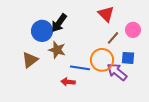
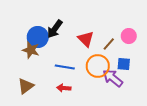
red triangle: (106, 14) -> (86, 39), moved
brown star: (57, 50) -> (31, 50), moved
brown triangle: (30, 60) -> (26, 86), moved
blue line: (80, 68) -> (65, 67), moved

